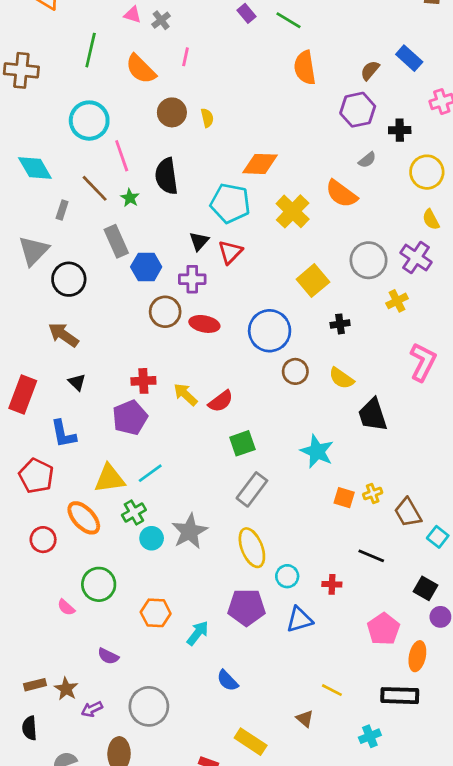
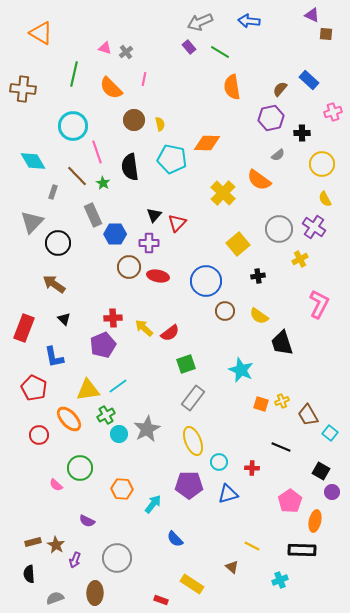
orange diamond: (260, 164) -> (207, 143), moved
cyan pentagon: (230, 203) -> (172, 159), moved
purple arrow: (92, 709) -> (75, 560), turned -42

